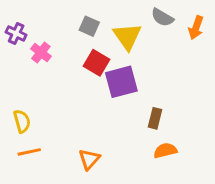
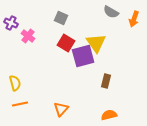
yellow triangle: (127, 36) -> (96, 43), moved
orange semicircle: (165, 151) -> (109, 115), moved

